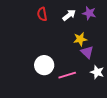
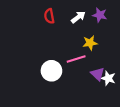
purple triangle: (87, 52) -> (98, 74), moved
pink line: (67, 75) -> (76, 59), moved

